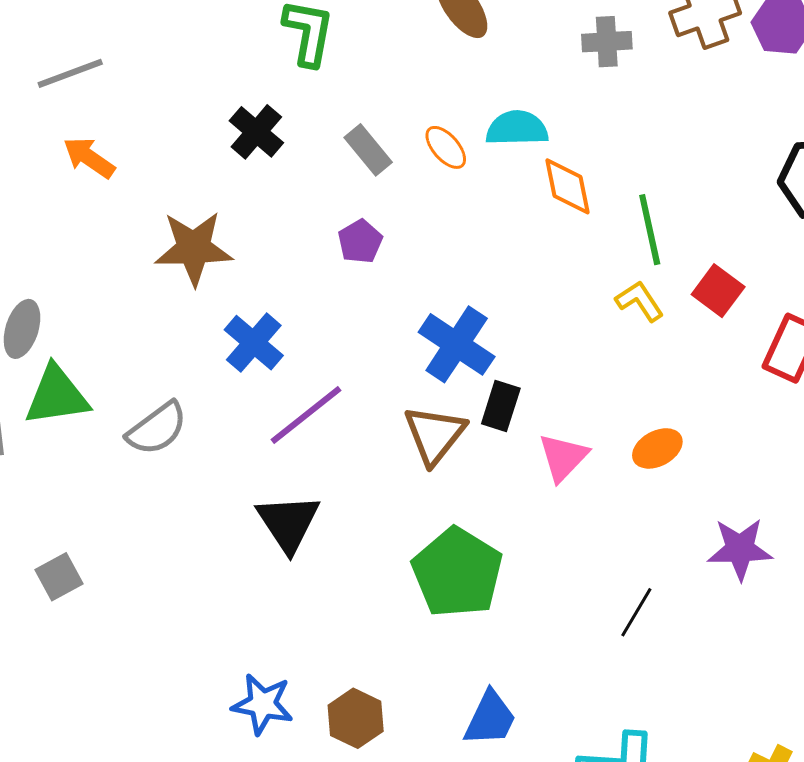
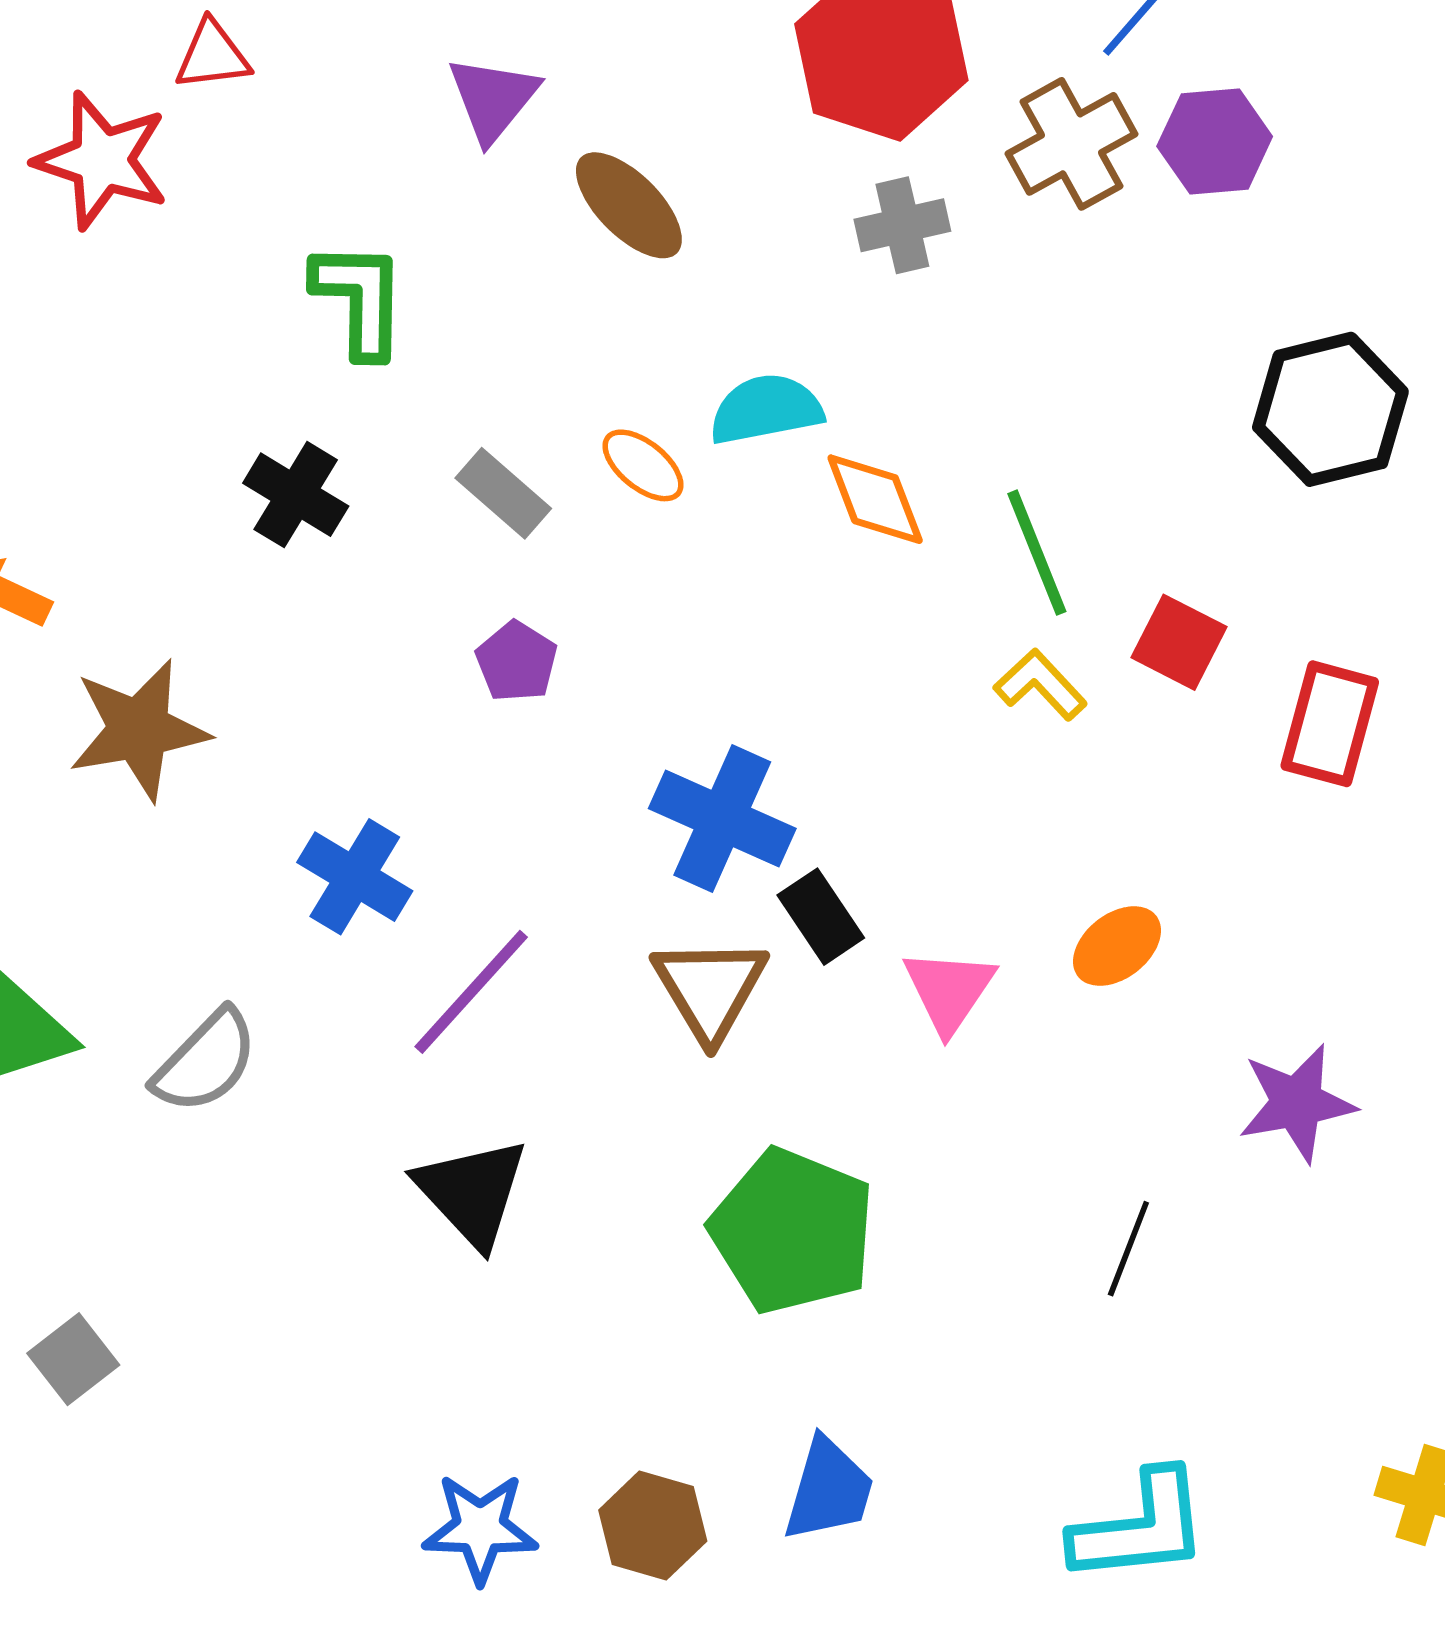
brown star: (194, 248) -> (139, 730), moved
black rectangle: (501, 406) -> (821, 917), turned -42
blue trapezoid: (490, 718) -> (829, 1490), moved

